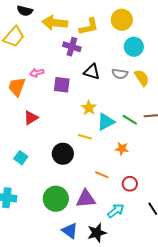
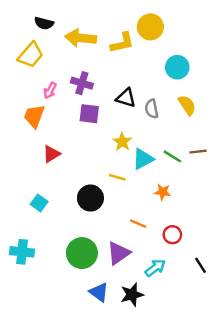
yellow circle: (122, 20) -> (150, 27), moved
purple cross: (72, 47) -> (82, 83), moved
pink arrow: (37, 73) -> (50, 90), moved, turned -48
gray semicircle: (120, 74) -> (152, 109), moved, turned 70
purple triangle: (86, 199) -> (119, 253), turned -30

